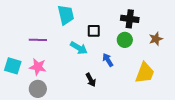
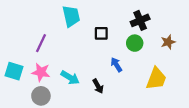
black cross: (130, 19) -> (140, 20), turned -30
purple line: (38, 40) -> (41, 43), turned -66
cyan arrow: (79, 48) -> (70, 78), moved

